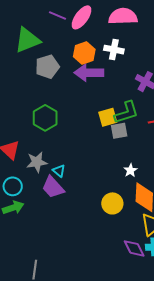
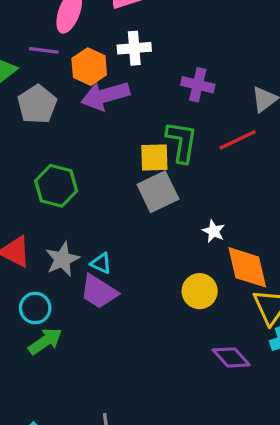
purple line: (58, 16) -> (44, 50), moved
green L-shape: (126, 113) -> (182, 142), turned -48
yellow square: (108, 117) -> (154, 158), turned 30
gray square: (119, 131) -> (158, 192), moved, size x1.4
purple diamond: (134, 248) -> (231, 357), moved

